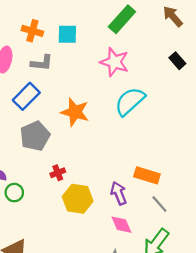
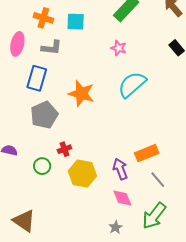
pink star: (115, 62) -> (119, 48), size x0.6
blue rectangle: (26, 96) -> (37, 78), turned -30
orange rectangle: (147, 175) -> (147, 153), turned -40
green circle: (14, 193) -> (42, 166), moved

